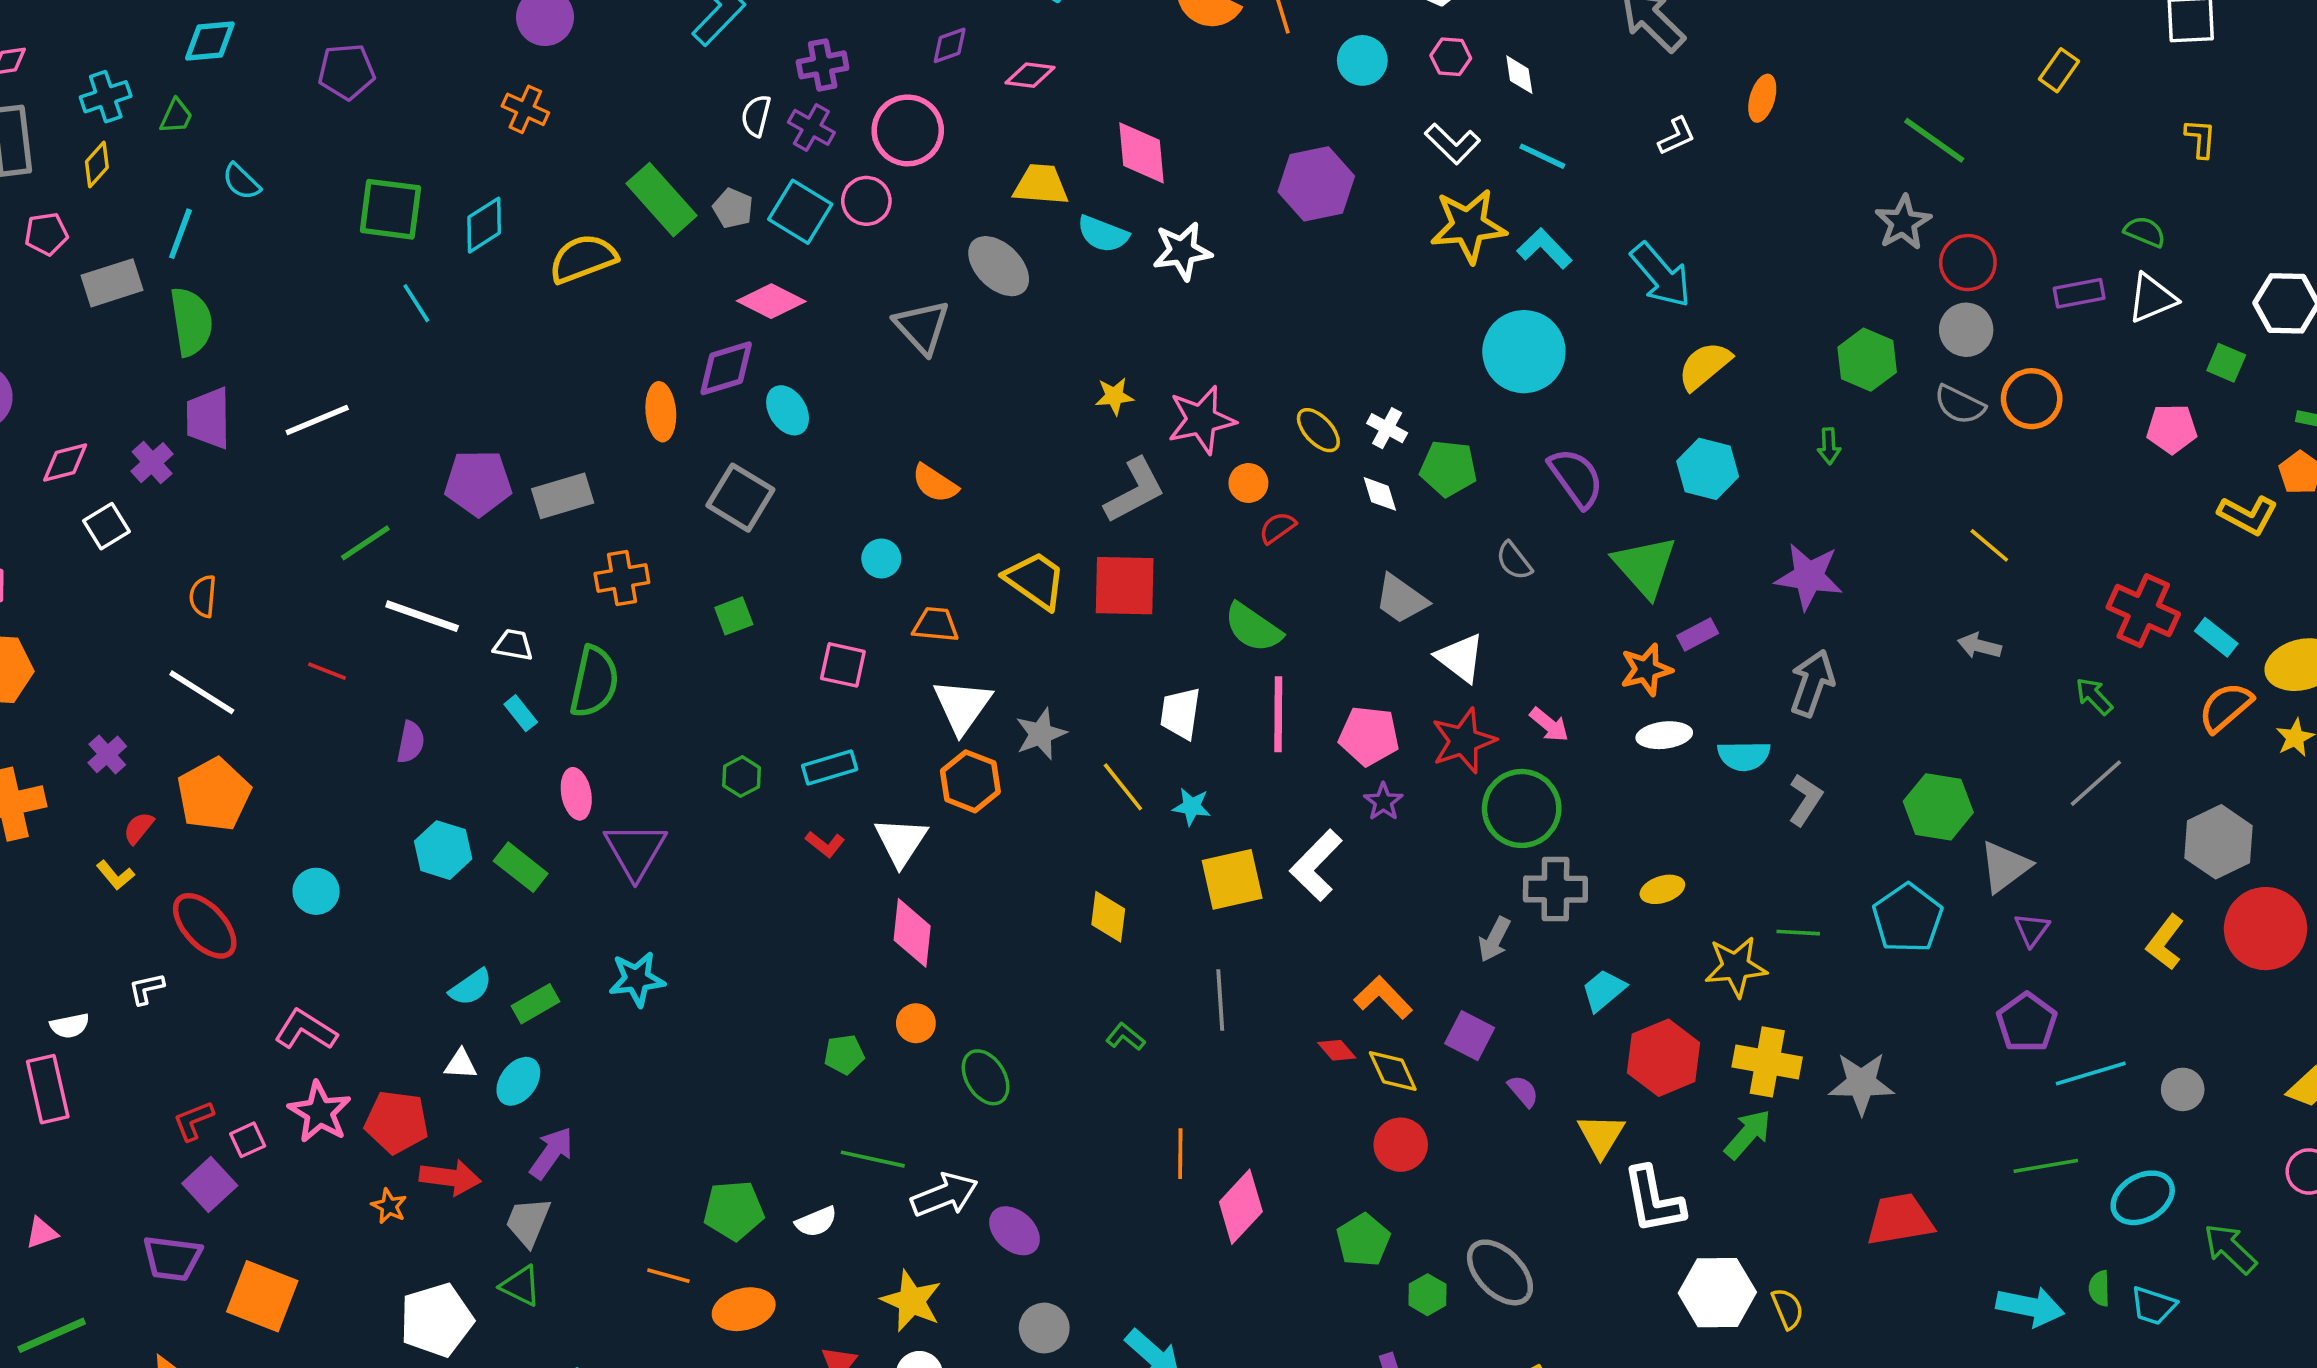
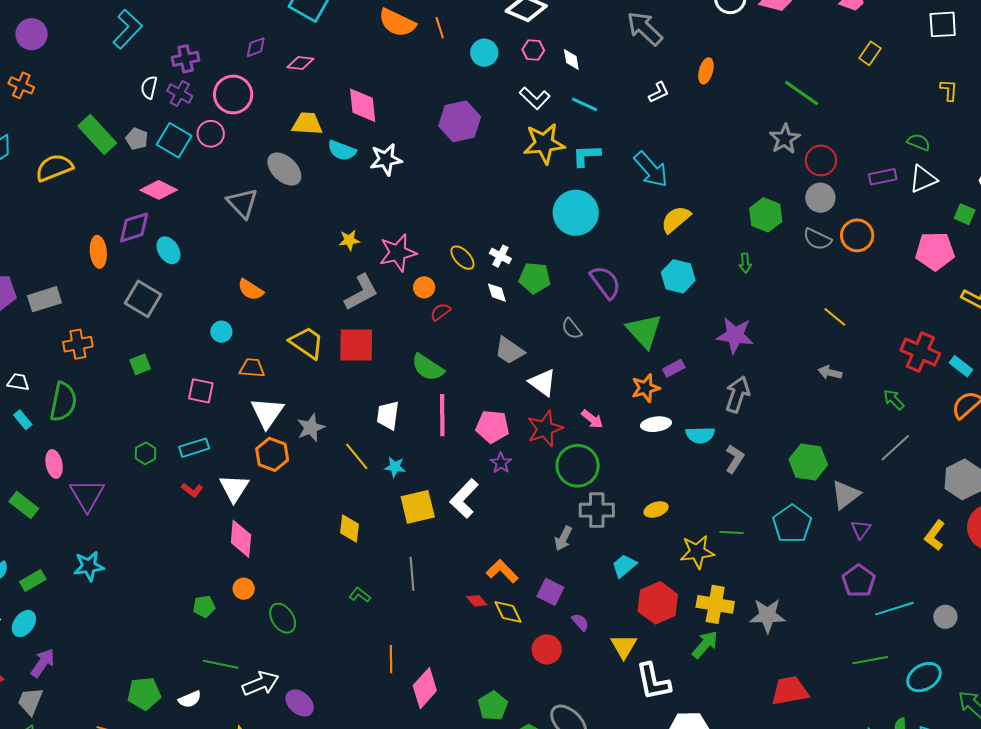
cyan L-shape: (1544, 248) -> (586, 156), turned -48
pink pentagon: (2172, 429) -> (935, 251), size x1.4
red circle: (1401, 1145) -> (547, 649), moved

